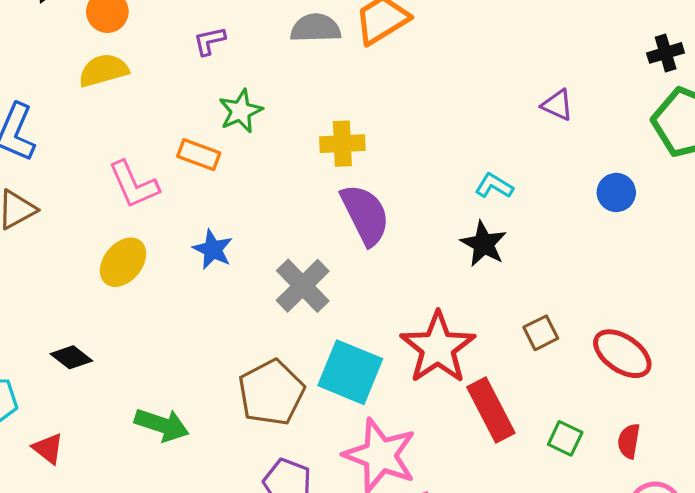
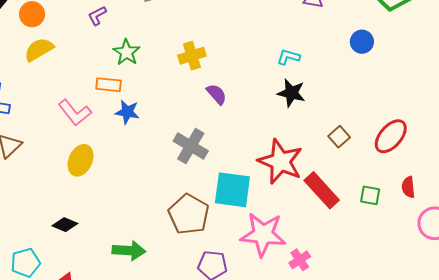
purple semicircle: (365, 215) -> (217, 94), size x0.6
blue star: (213, 249) -> (127, 112), moved
red ellipse: (622, 354) -> (391, 136), turned -69

